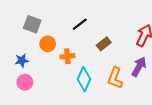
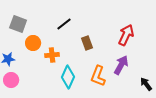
brown rectangle: (104, 44) -> (87, 43), turned -72

